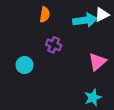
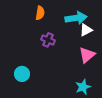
white triangle: (102, 15) -> (86, 30), moved
cyan circle: (24, 65) -> (22, 74), moved

